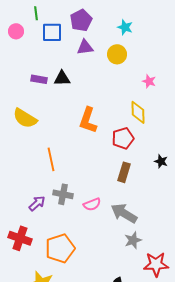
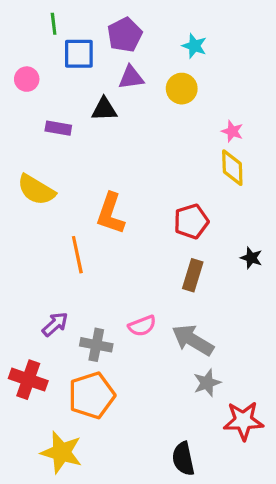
pink circle: (16, 31) -> (27, 79), moved
black triangle: (62, 78) -> (104, 109), moved
yellow diamond: (138, 112) -> (232, 168), moved
orange L-shape: (88, 120) -> (111, 214), moved
gray cross: (63, 194) -> (96, 345), moved

